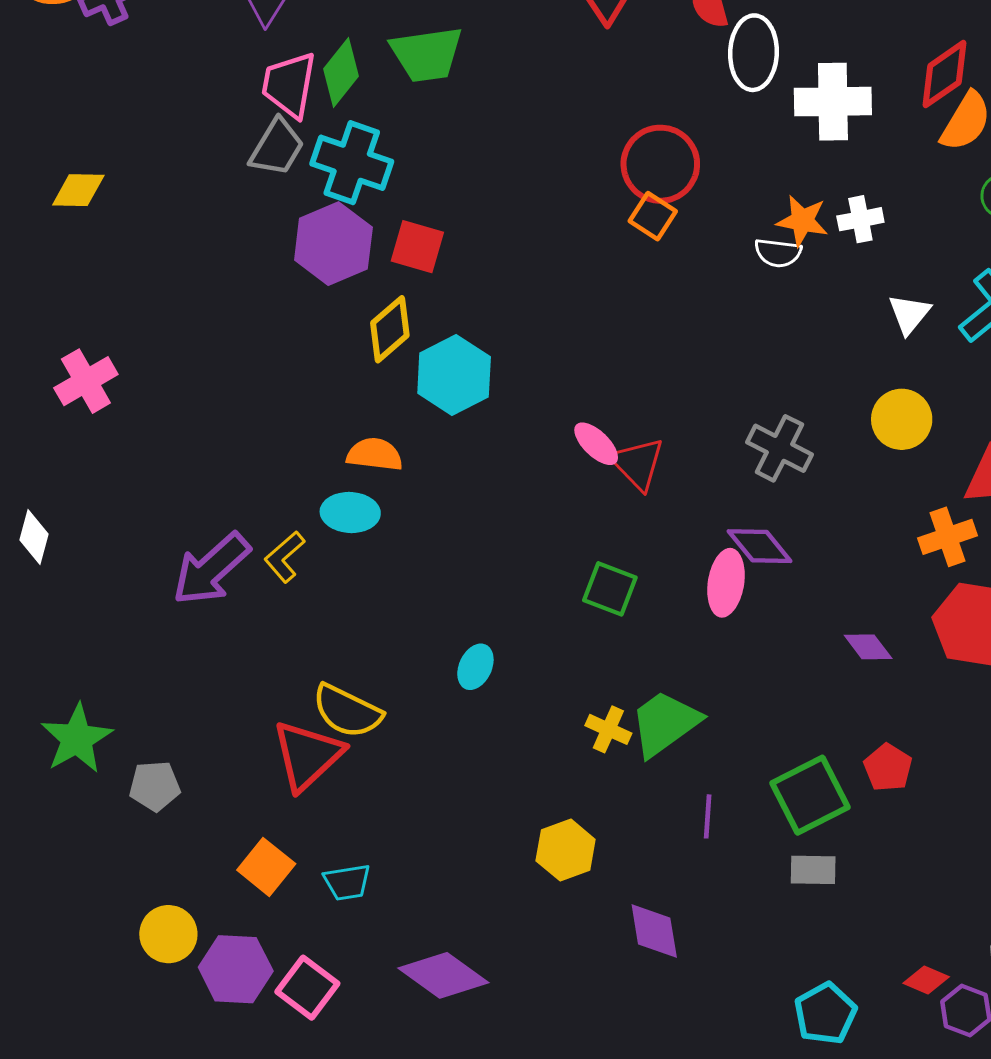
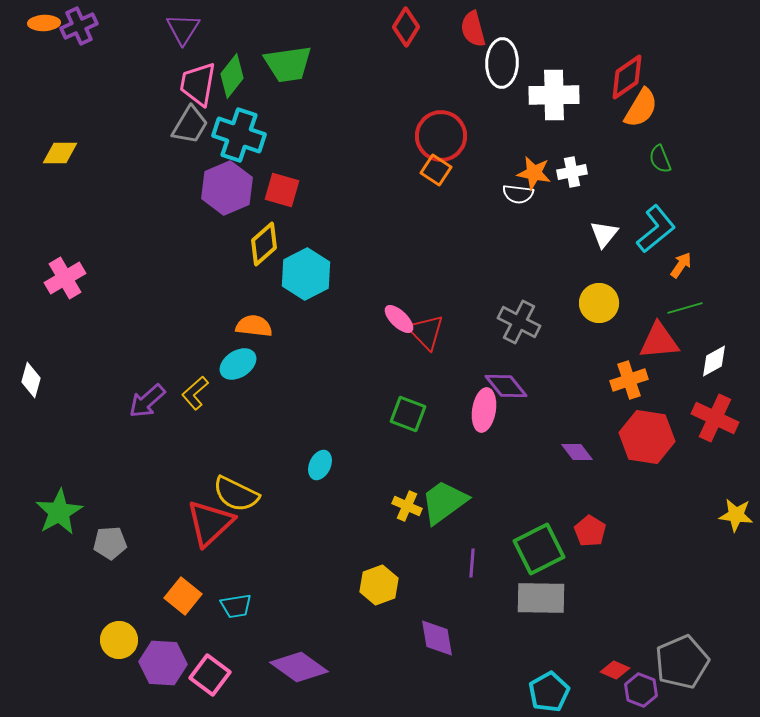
cyan ellipse: (350, 512) -> (238, 364), turned -36
purple arrow: (211, 569) -> (147, 401), size x0.7
gray rectangle: (813, 870) -> (541, 598), size x1.6

